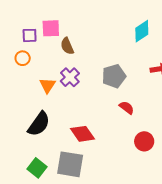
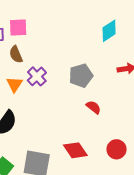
brown semicircle: (67, 46) -> (16, 54), moved
red diamond: (82, 134) -> (75, 150), moved
red circle: (144, 141) -> (117, 149), moved

